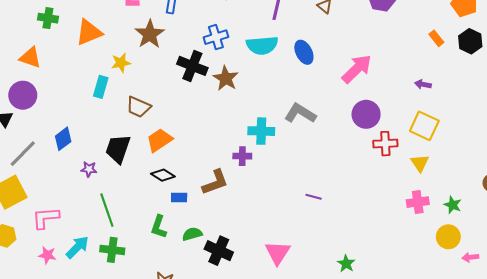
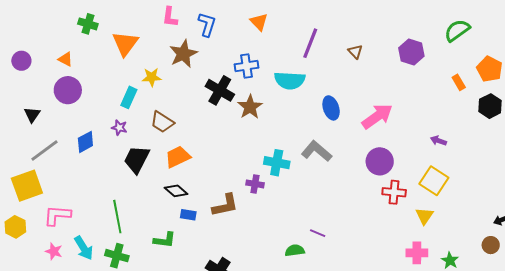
orange triangle: (89, 32) -> (125, 43), turned -40
orange rectangle: (436, 38) -> (459, 82), moved
blue ellipse: (304, 52) -> (331, 108), moved
orange triangle: (30, 57) -> (65, 59), size x0.7
purple circle: (23, 95) -> (68, 90), moved
purple star: (89, 169) -> (119, 128), moved
green L-shape: (159, 227) -> (165, 240), turned -110
green semicircle: (192, 234) -> (295, 250), moved
cyan arrow: (77, 247) -> (84, 248), turned 95

